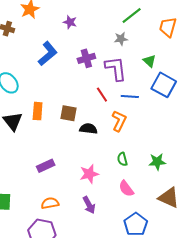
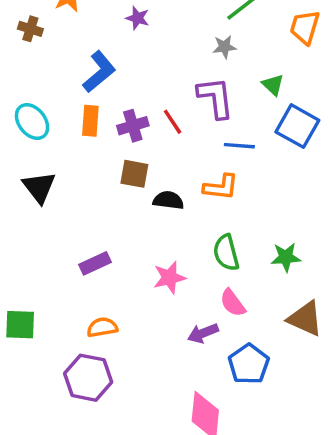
purple cross: (86, 58) -> (133, 126), moved
red line: (102, 95) -> (173, 122), moved
orange rectangle: (38, 111) -> (90, 121), moved
orange L-shape: (119, 121) -> (221, 187), turned 70
green semicircle: (122, 159) -> (226, 253), size x1.5
purple arrow: (89, 205) -> (203, 333), moved, turned 96

